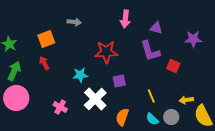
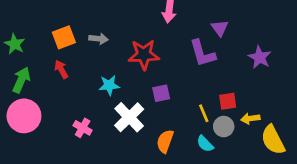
gray arrow: (74, 22) -> (99, 39), moved
purple triangle: (156, 28) -> (220, 28), moved, turned 40
purple star: (193, 39) -> (260, 57), moved, turned 30
red square: (173, 66) -> (228, 101), moved, turned -32
gray circle: (171, 117) -> (224, 127), moved

